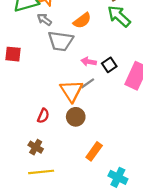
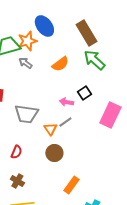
gray trapezoid: (61, 41) -> (26, 114), moved
black square: (109, 65) -> (84, 93), moved
orange triangle: (71, 91) -> (50, 129), size x0.6
red semicircle: (43, 116) -> (16, 152), moved

